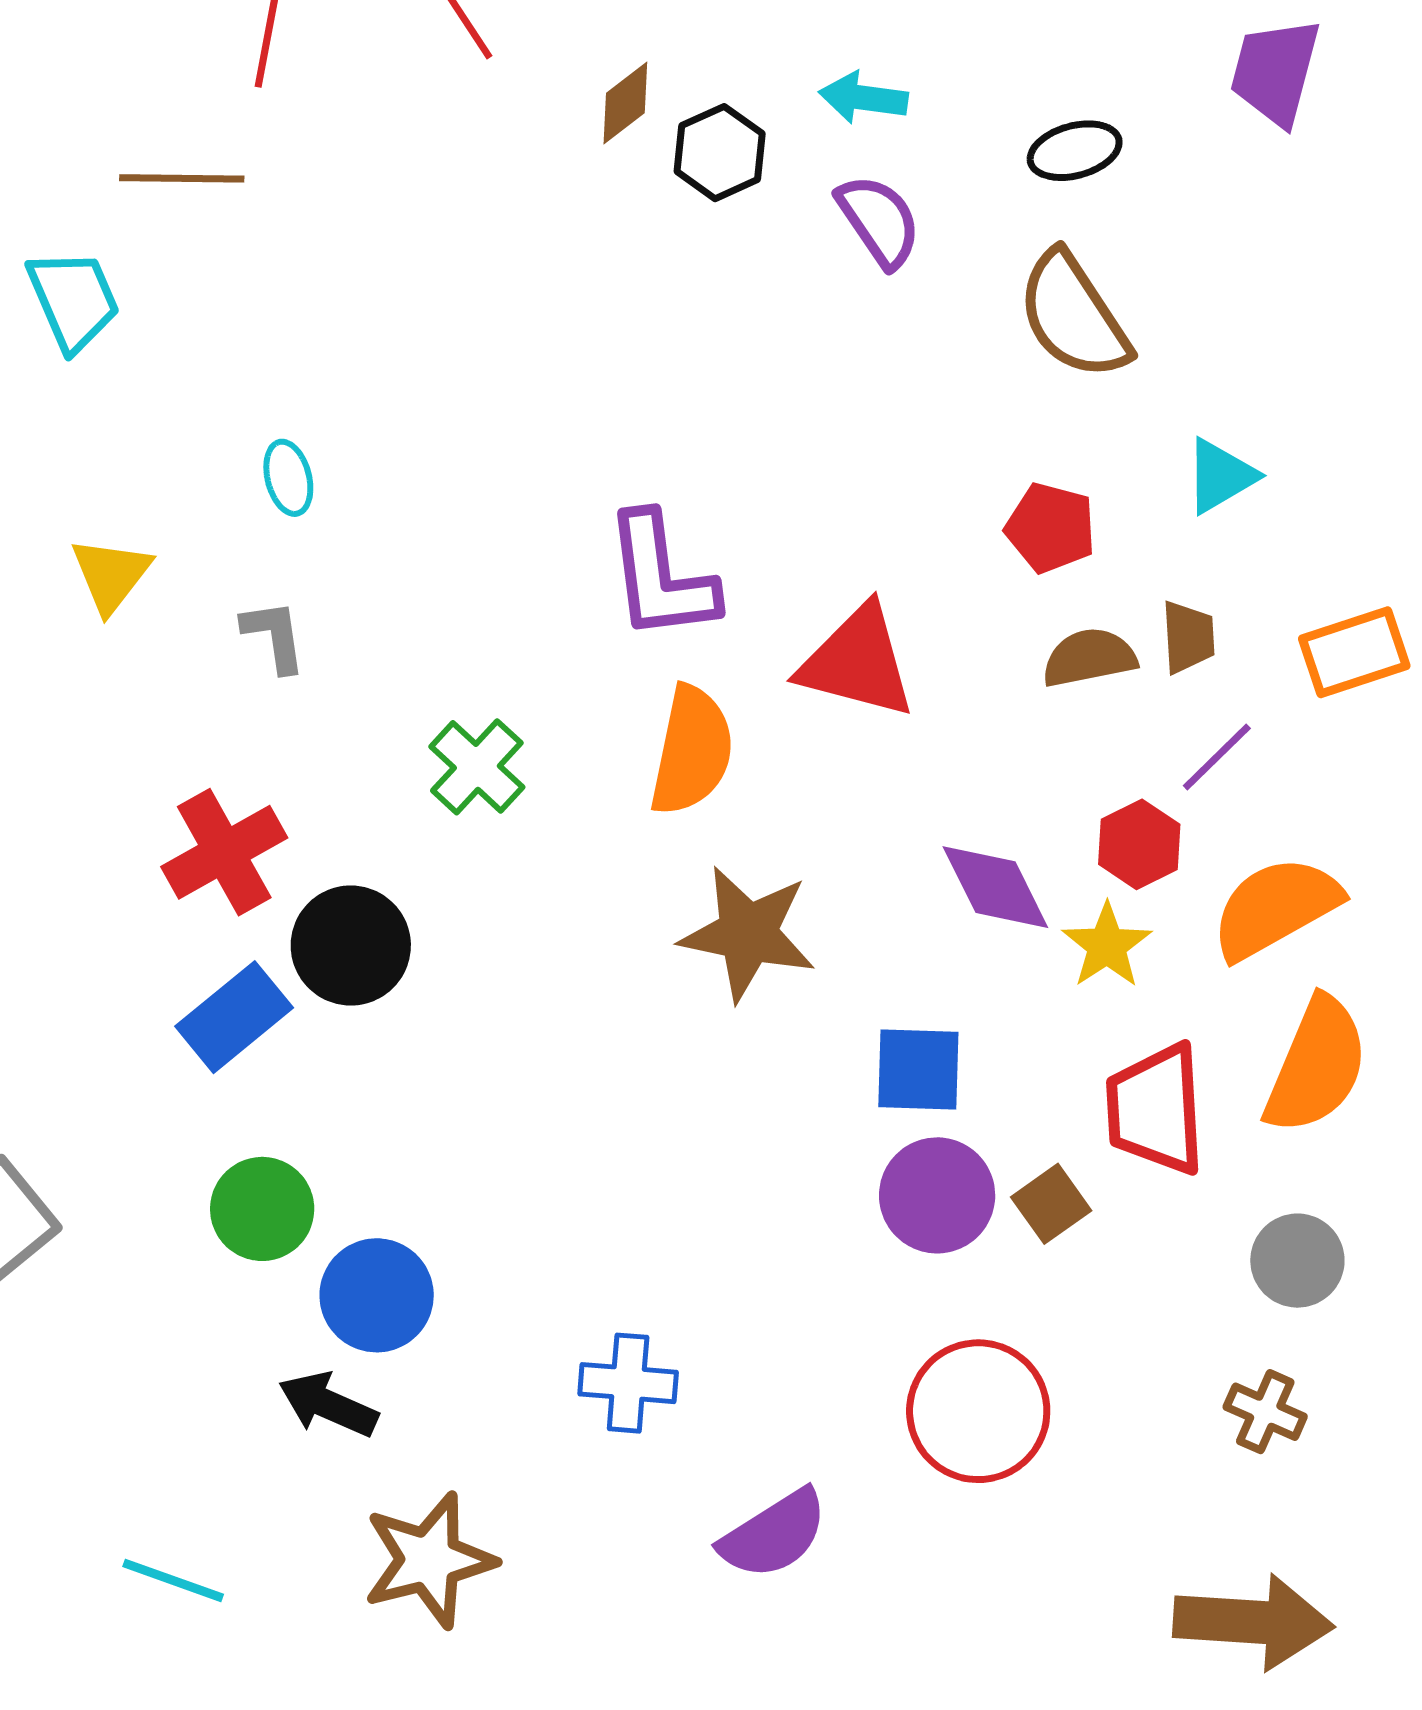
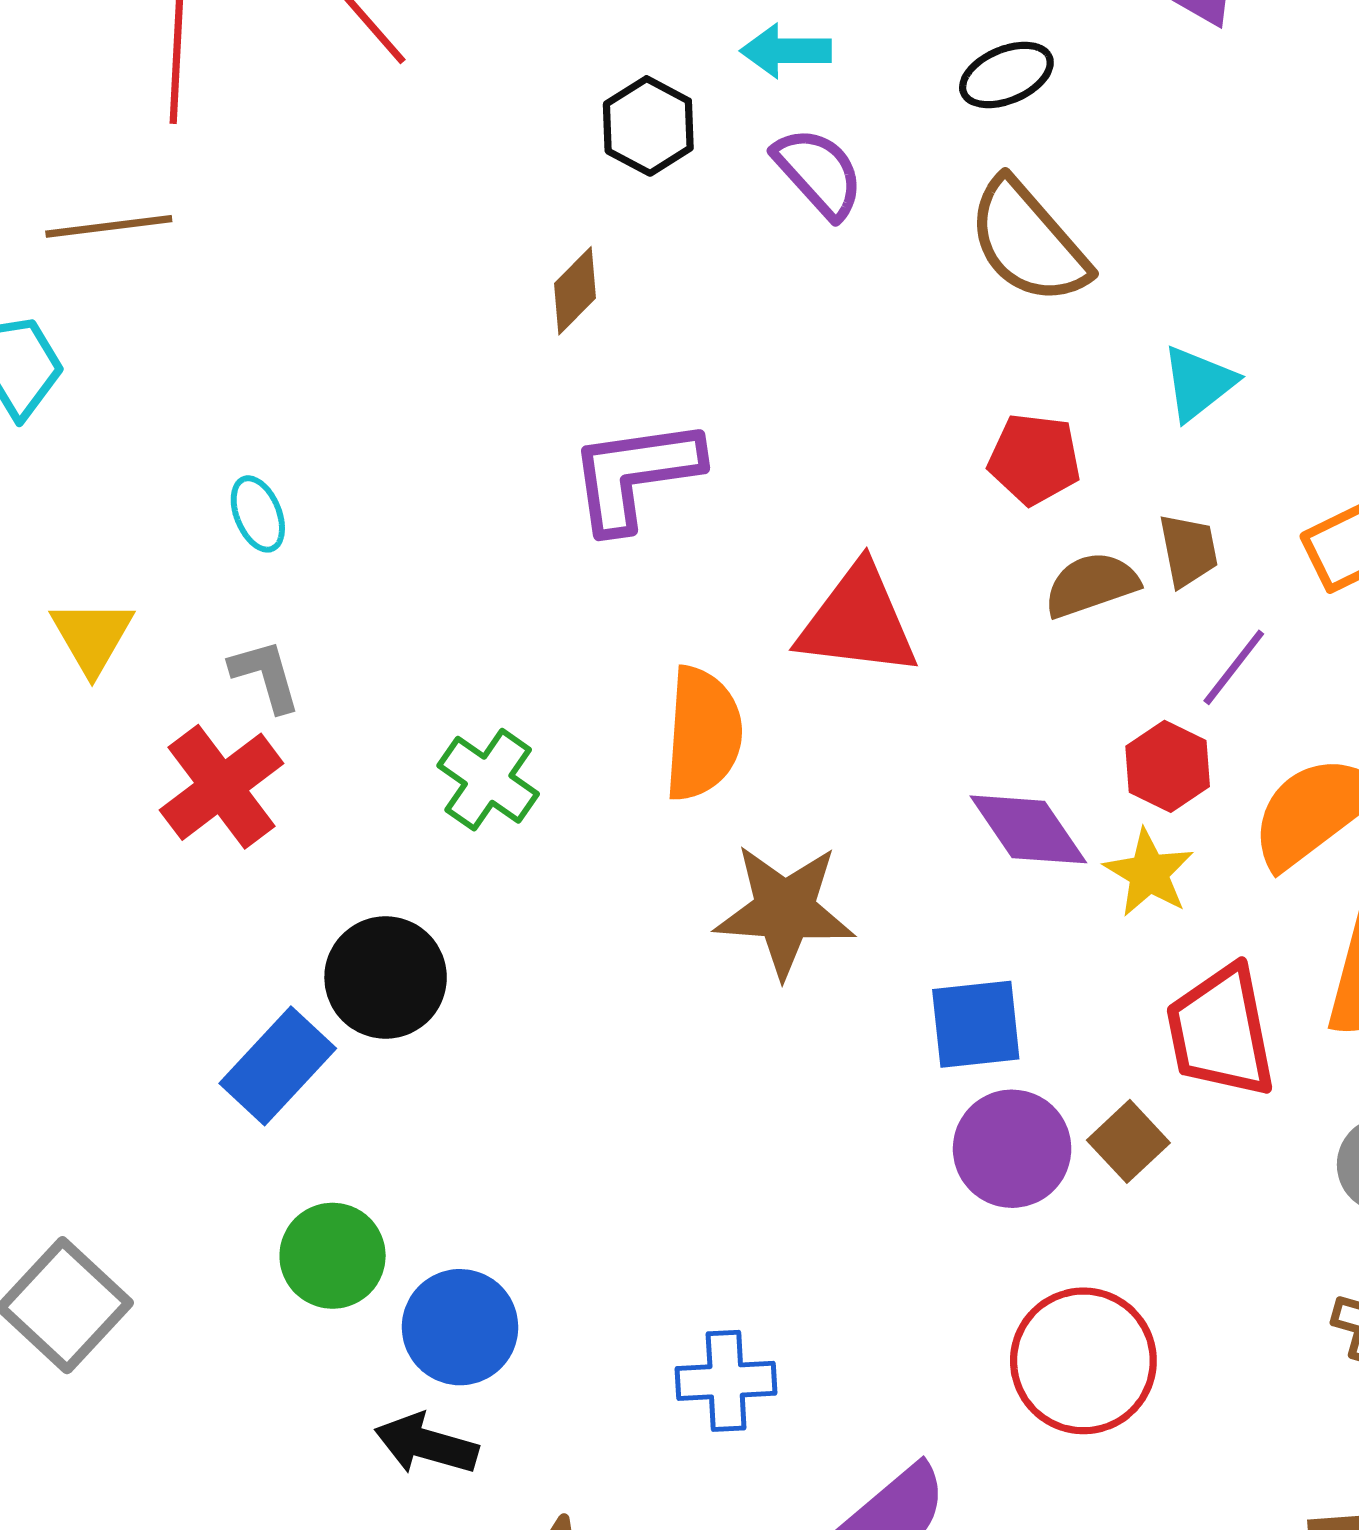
brown diamond: (625, 103) -> (575, 291), moved
purple L-shape: (661, 577) -> (635, 475), moved, turned 97
red cross: (224, 852) -> (222, 787), moved

